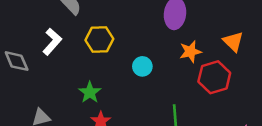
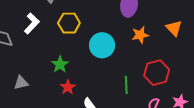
cyan circle: (142, 66) -> (102, 45), size x1.6
red hexagon: (214, 77) -> (157, 73), moved

